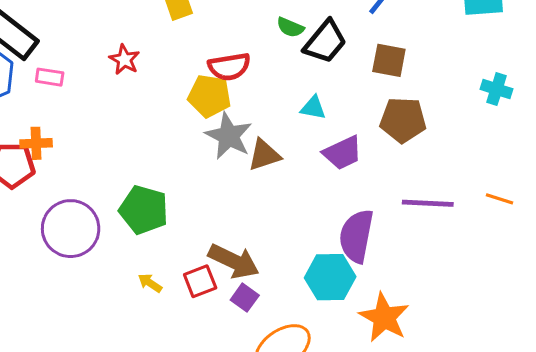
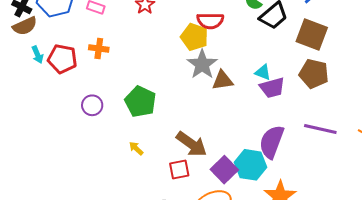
brown square: (389, 60) -> (312, 35), size x1.4
cyan triangle: (313, 108) -> (263, 72), moved
orange cross: (36, 143) -> (99, 49), moved
purple circle: (71, 229) -> (92, 105), size x0.6
red square: (200, 281) -> (179, 169), moved
purple square: (245, 298) -> (224, 170), moved, size x1.5

